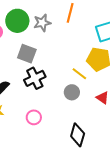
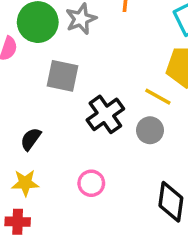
black cross: (35, 78) -> (105, 114), moved

